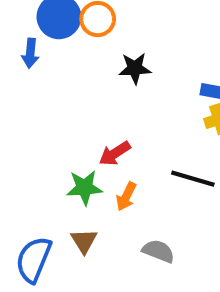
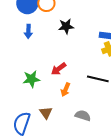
blue arrow: (30, 53) -> (28, 31), moved
green star: (84, 188) -> (31, 79), moved

